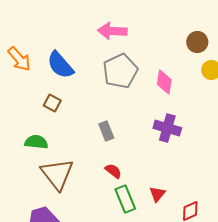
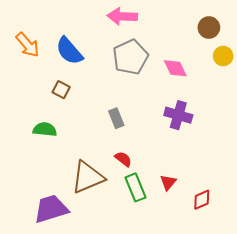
pink diamond: (164, 82) -> (175, 68), turned -35
brown triangle: (57, 174) -> (88, 177), moved, turned 45

